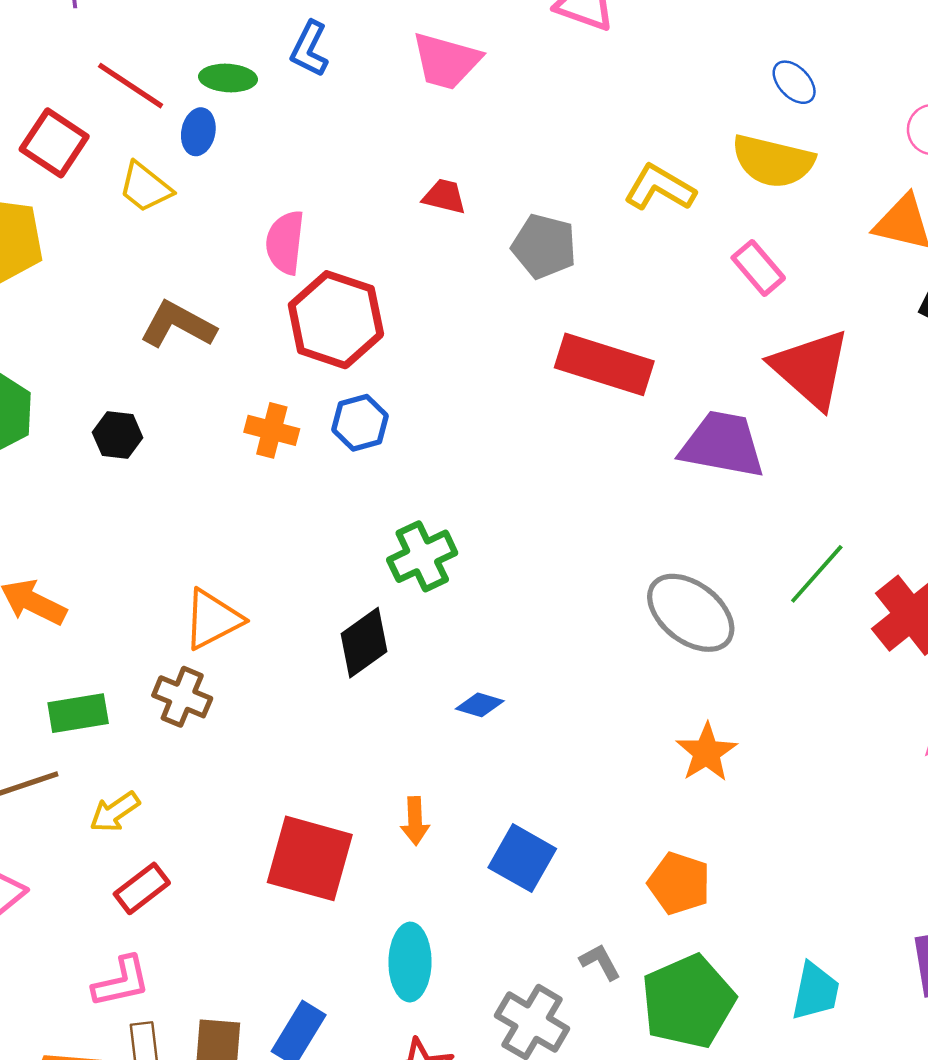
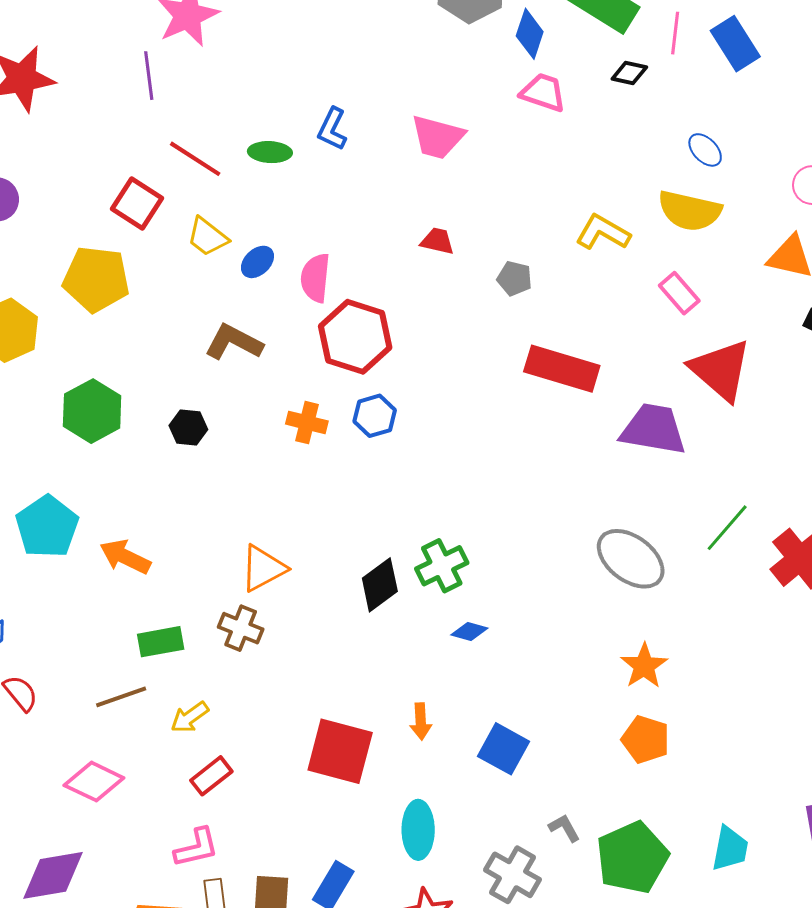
blue ellipse: (198, 132) -> (257, 262), moved, turned 36
gray pentagon: (544, 246) -> (514, 278), size x0.7
green cross: (422, 556) -> (442, 566), moved
orange pentagon: (679, 883) -> (646, 739), moved

